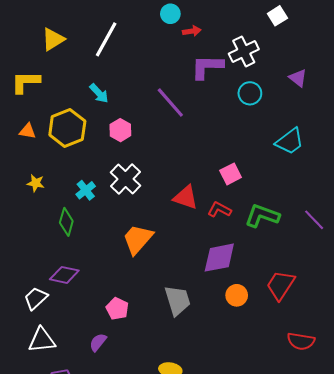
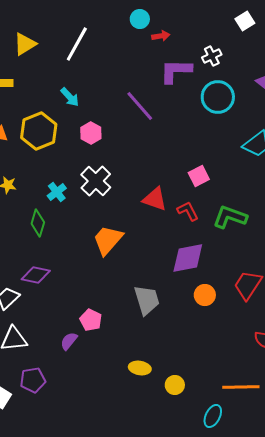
white cross: (244, 52) -> (212, 56), size x0.7
cyan circle: (250, 93) -> (218, 97), size x1.4
red L-shape: (219, 210) -> (188, 211), turned 35
pink pentagon: (117, 309) -> (91, 320), moved

